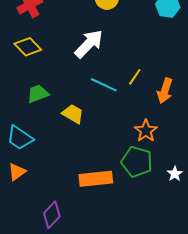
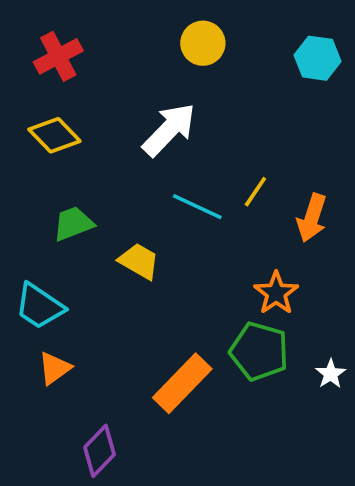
orange triangle: (17, 172) -> (54, 368), moved
orange rectangle: (96, 179) -> (182, 383), turned -40

